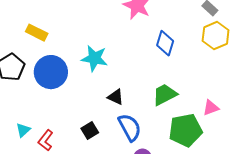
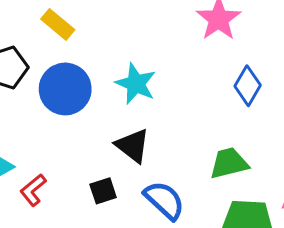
black triangle: (116, 97) -> (133, 146), moved, size x1.4
blue semicircle: (130, 127) -> (164, 200), turned -32

